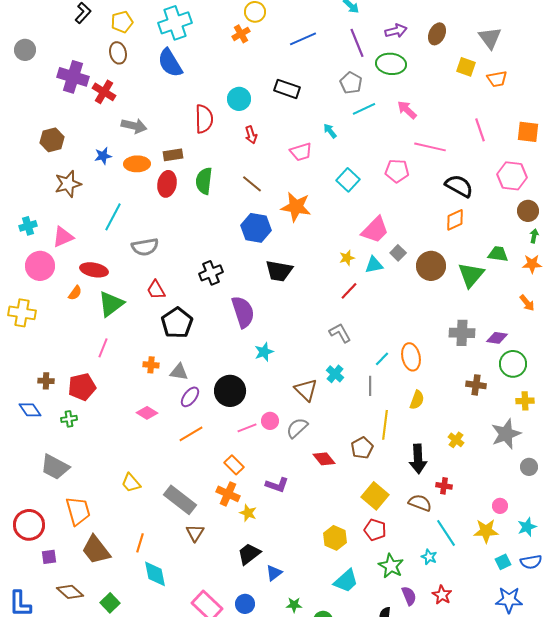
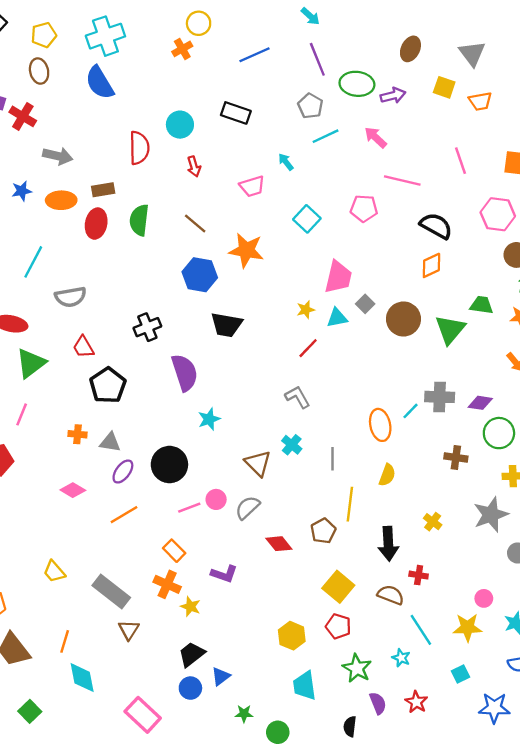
purple arrow: (396, 31) -> (393, 95), moved
pink trapezoid: (375, 230) -> (338, 277), turned -32
cyan line: (382, 359) -> (410, 411), moved
cyan square: (503, 562) -> (461, 674), moved
cyan trapezoid: (346, 581) -> (305, 686), turned 124
blue circle: (245, 604) -> (190, 688), moved

